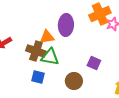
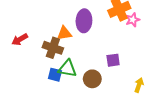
green triangle: (50, 57) -> (67, 69), moved
purple square: (94, 63) -> (113, 60), turned -32

